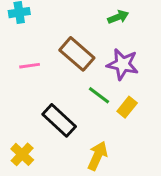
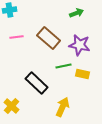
pink line: (30, 66) -> (17, 37), moved
green line: (99, 95) -> (64, 66), turned -49
yellow rectangle: (127, 107) -> (83, 74), turned 64

